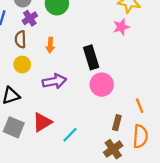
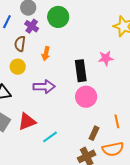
purple cross: (30, 18) -> (32, 26), turned -32
pink star: (121, 27) -> (106, 58), moved
orange semicircle: (140, 136) -> (113, 149), turned 65

